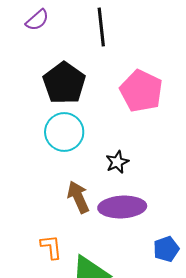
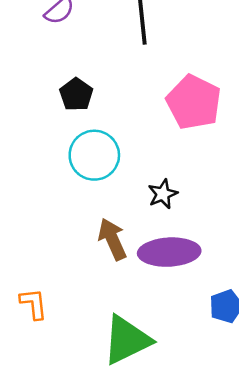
black pentagon: (64, 83) -> (76, 94), moved, size x0.6
orange L-shape: (51, 247) -> (34, 304), moved

